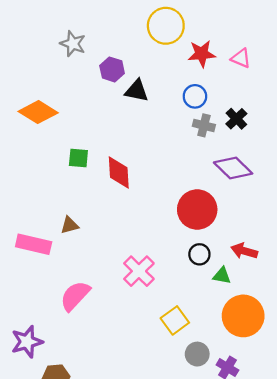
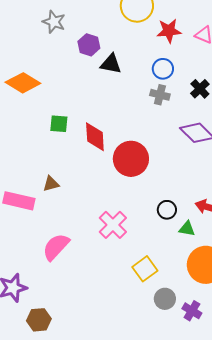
gray cross: (204, 125) -> (160, 95), moved
red circle: (197, 210) -> (131, 159), moved

